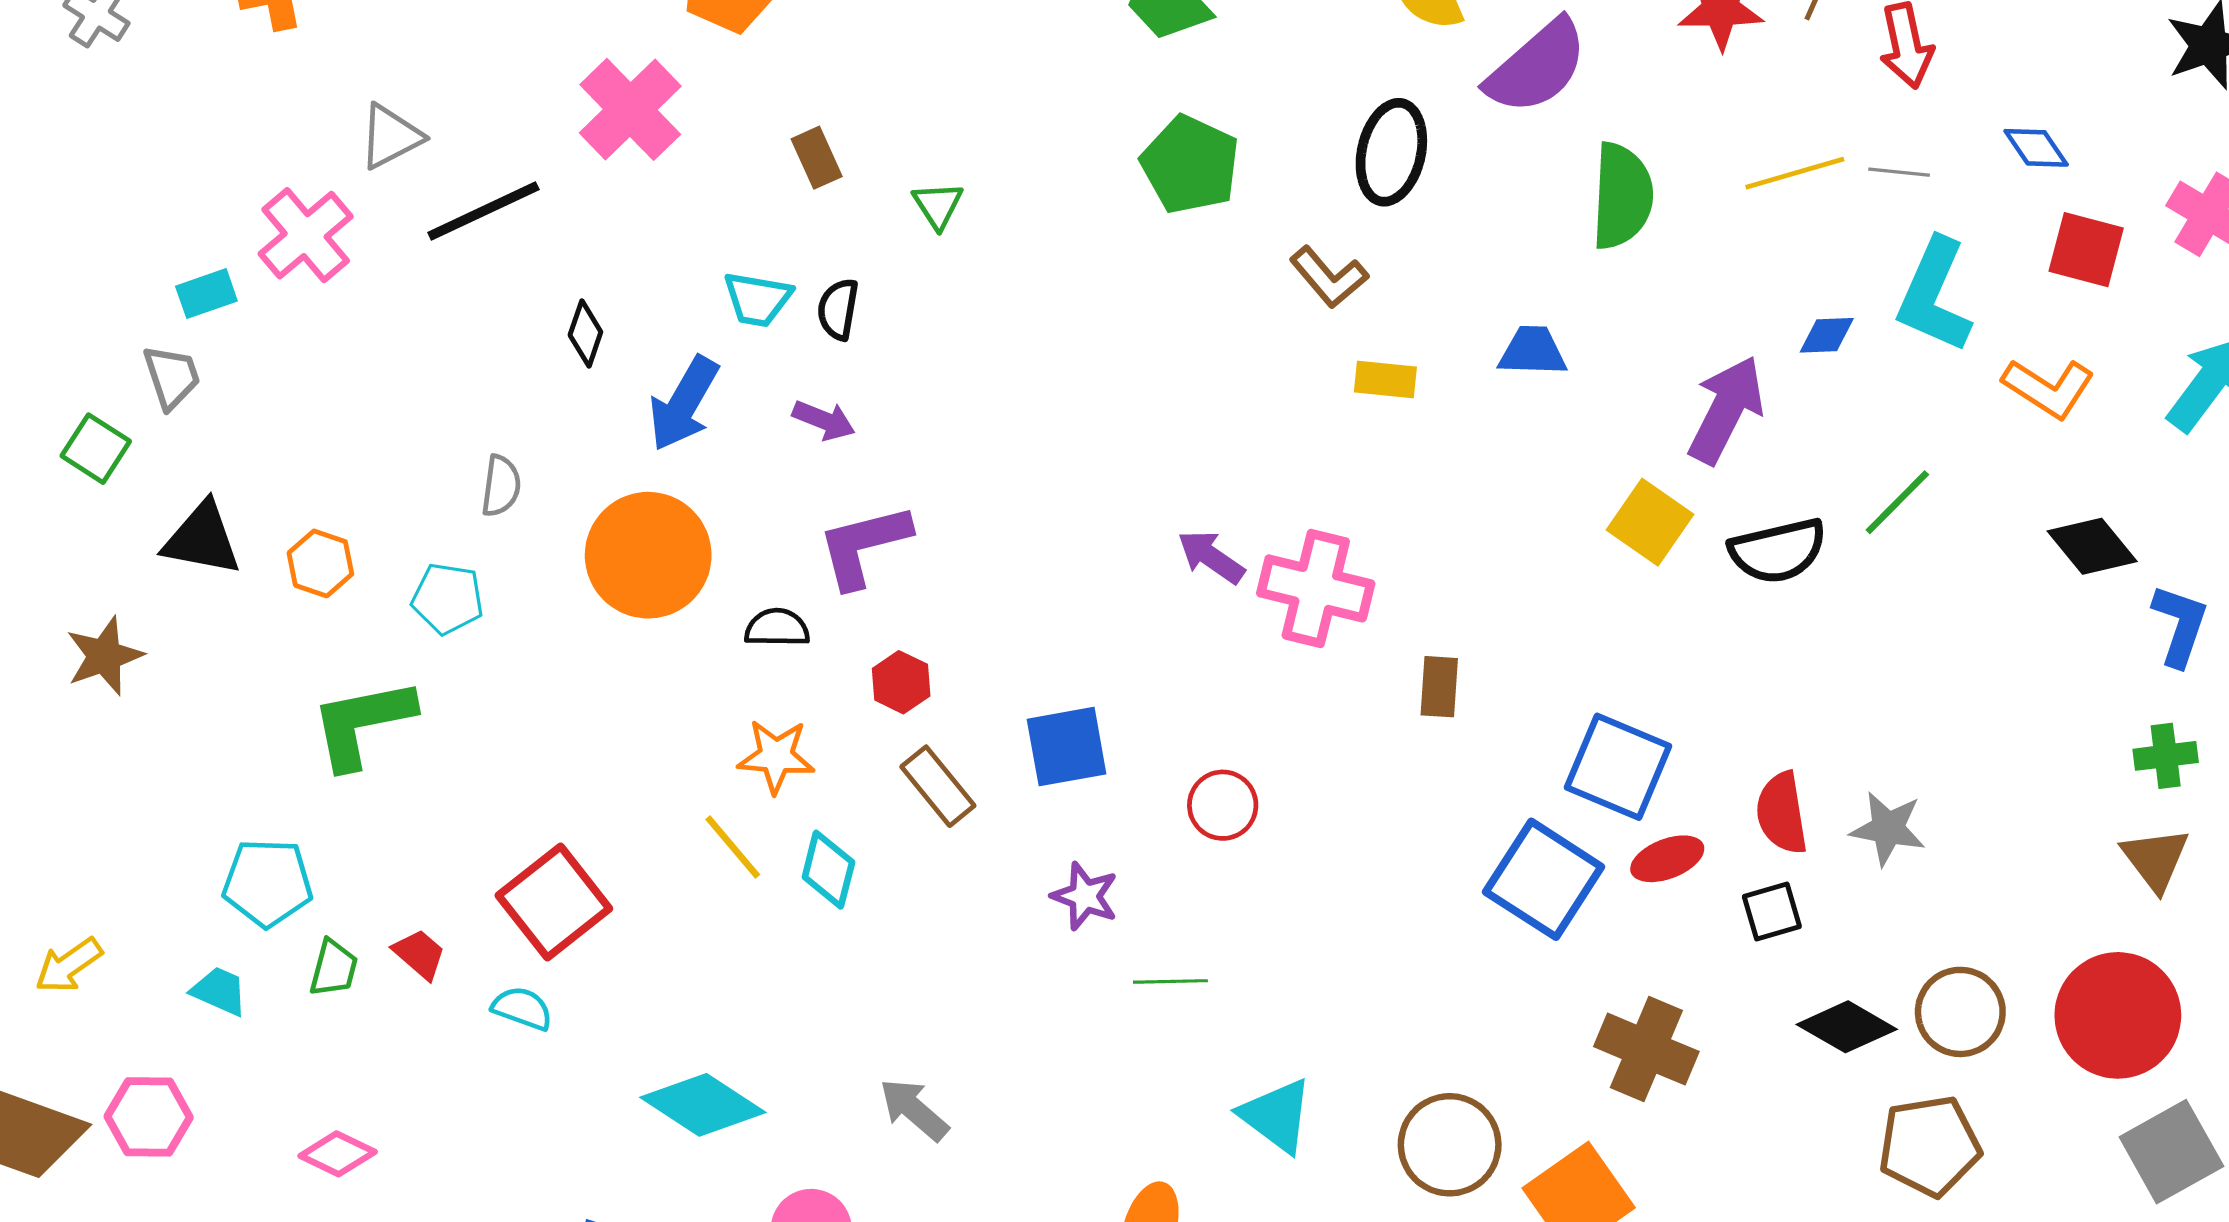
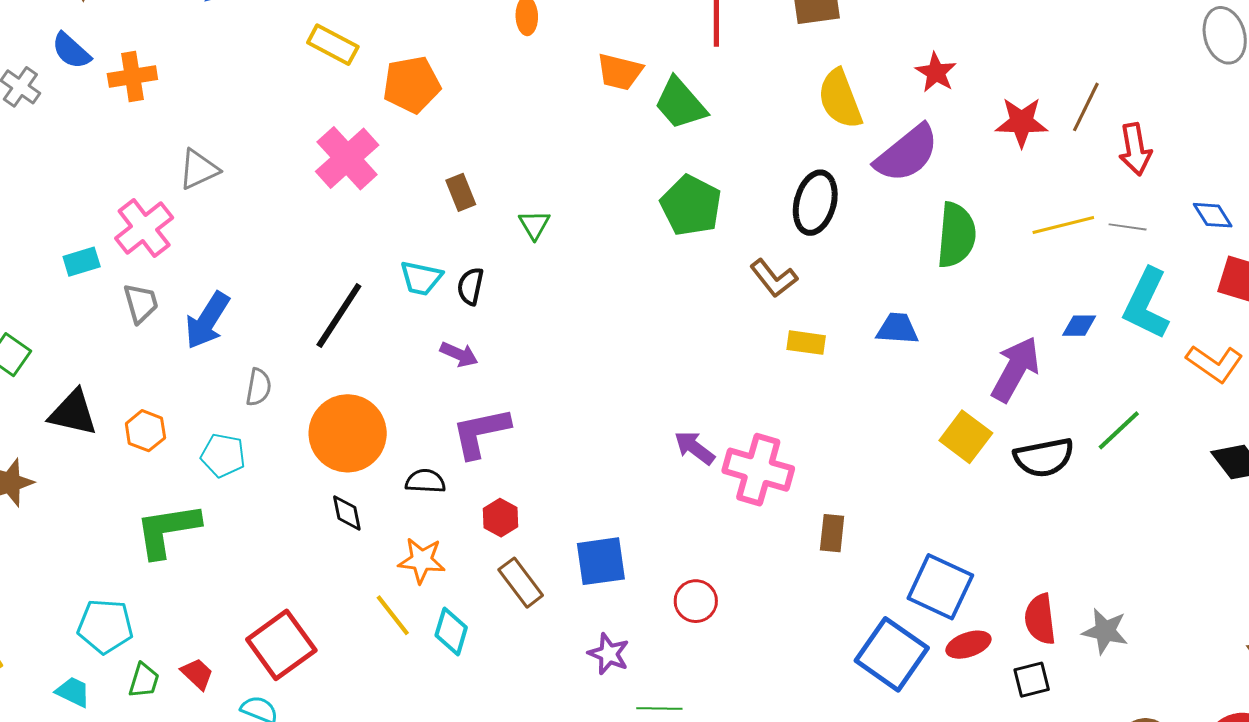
black line: (483, 211) -> (339, 315), moved, turned -34
black diamond: (585, 334) -> (347, 513), moved, turned -33
gray trapezoid: (172, 377) -> (141, 303), moved
blue arrow: (684, 404) -> (207, 320), moved

